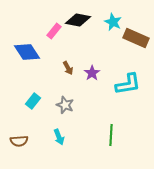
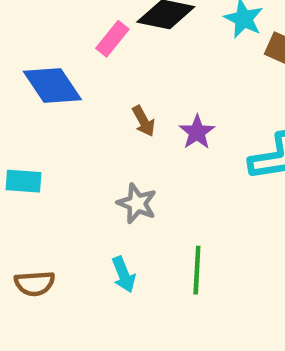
cyan rectangle: (33, 101) -> (23, 181), moved, turned 56
green line: (111, 135) -> (197, 270), moved

